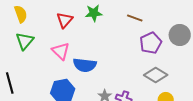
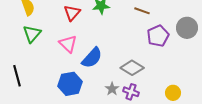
blue semicircle: (85, 65) -> (92, 58), turned -55
gray diamond: (156, 75) -> (132, 68), moved

